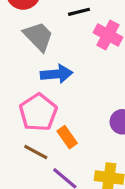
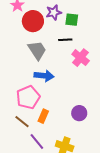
orange rectangle: (67, 137) -> (43, 116), turned 48

